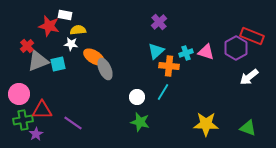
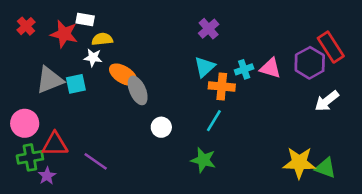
red rectangle: (252, 36) -> (331, 47), turned 35
red cross: (27, 46) -> (26, 26), moved
white circle: (137, 97) -> (161, 127), moved
green star: (140, 122) -> (203, 160), moved
yellow star: (206, 124) -> (299, 163), moved

